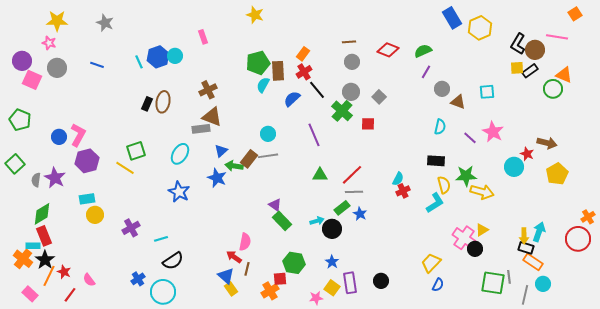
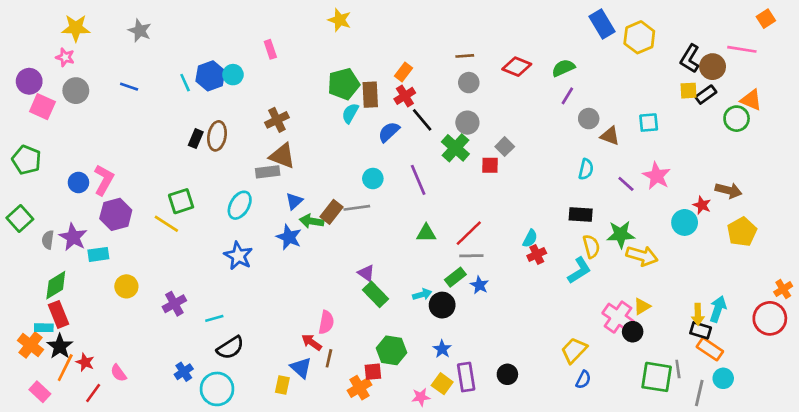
gray square: (379, 97) -> (505, 147), moved
cyan circle: (268, 134) -> (373, 179), moved
cyan rectangle: (87, 199) -> (98, 254), moved
yellow rectangle: (231, 289) -> (282, 385), moved, turned 48

